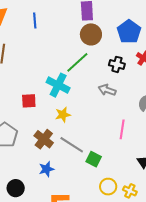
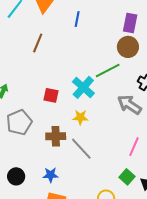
gray arrow: (107, 90) -> (129, 105), size x1.4
brown cross: (44, 139) -> (56, 136), turned 36
green square: (94, 159) -> (127, 177), moved
blue star: (46, 169) -> (51, 175), moved

